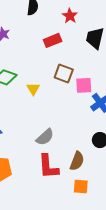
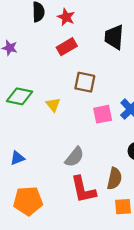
red star: (70, 16) -> (66, 17), moved
pink square: (84, 85) -> (103, 114), moved

